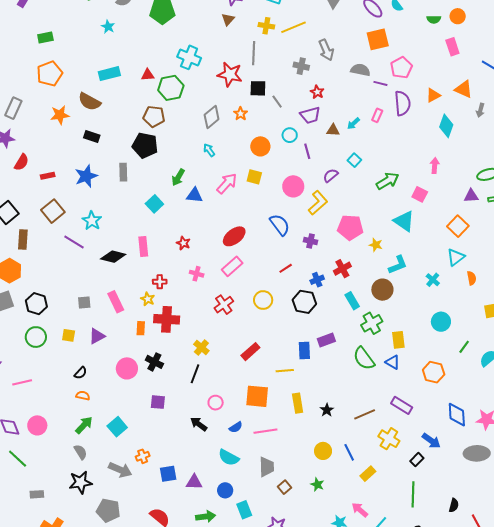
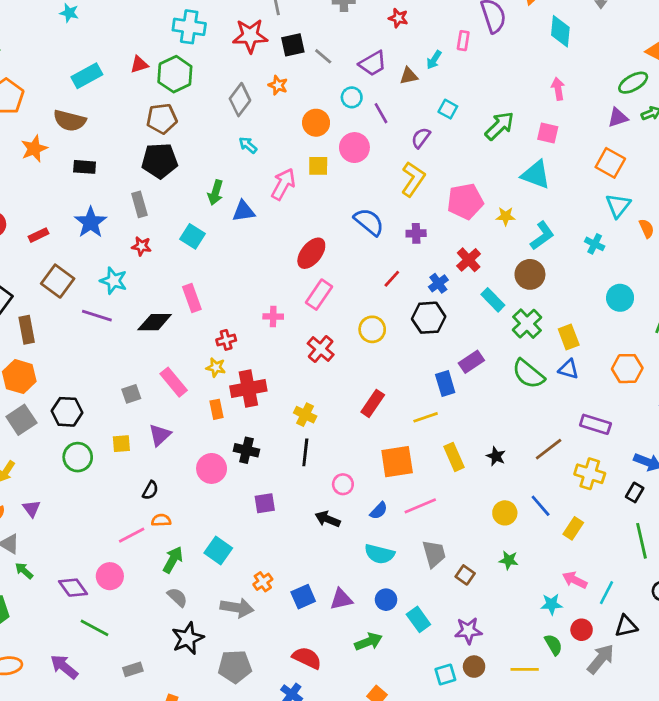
red star: (317, 92) -> (398, 18), moved
pink circle: (293, 186) -> (354, 148), moved
red star: (183, 243) -> (141, 246), moved
pink line: (22, 382) -> (132, 535), moved

